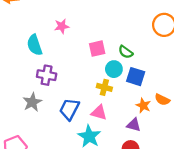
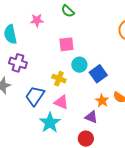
green semicircle: (126, 52) -> (68, 11), moved
blue square: (136, 77) -> (98, 74), turned 30
yellow cross: (104, 87) -> (59, 79), moved

